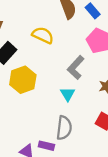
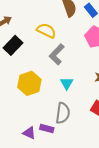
gray L-shape: (76, 67) -> (57, 54), moved
yellow hexagon: (23, 80) -> (29, 83), moved

